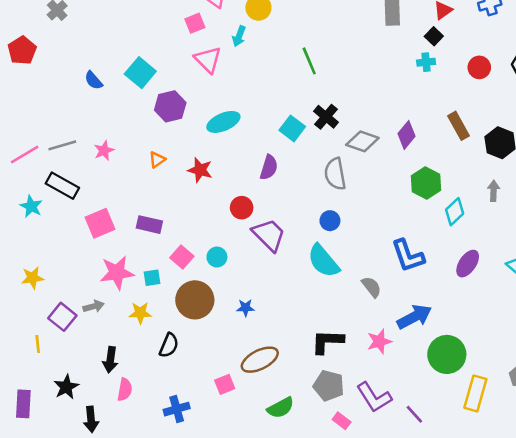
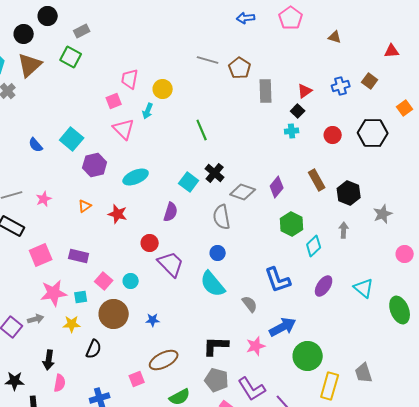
black star: (66, 387) -> (15, 381), turned 30

